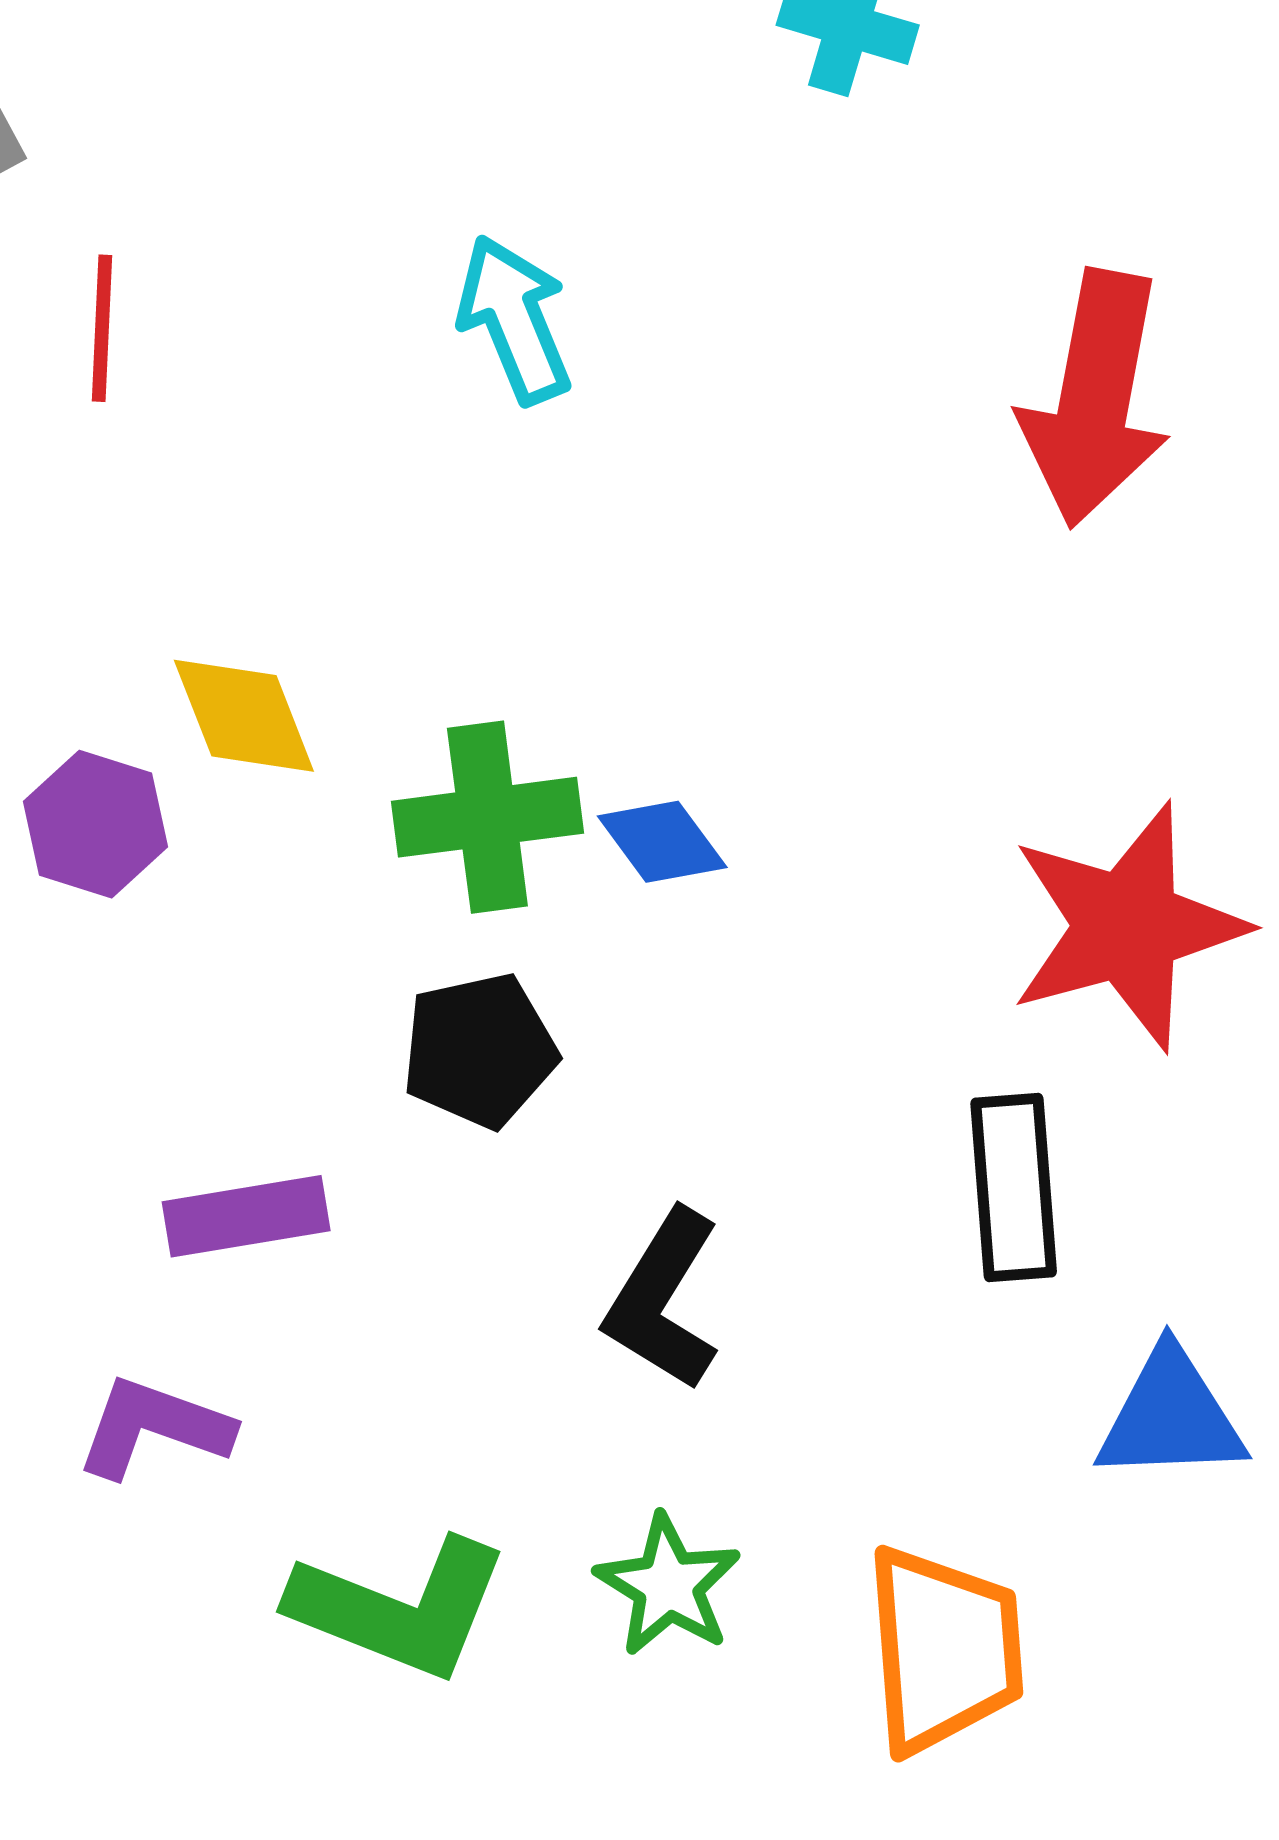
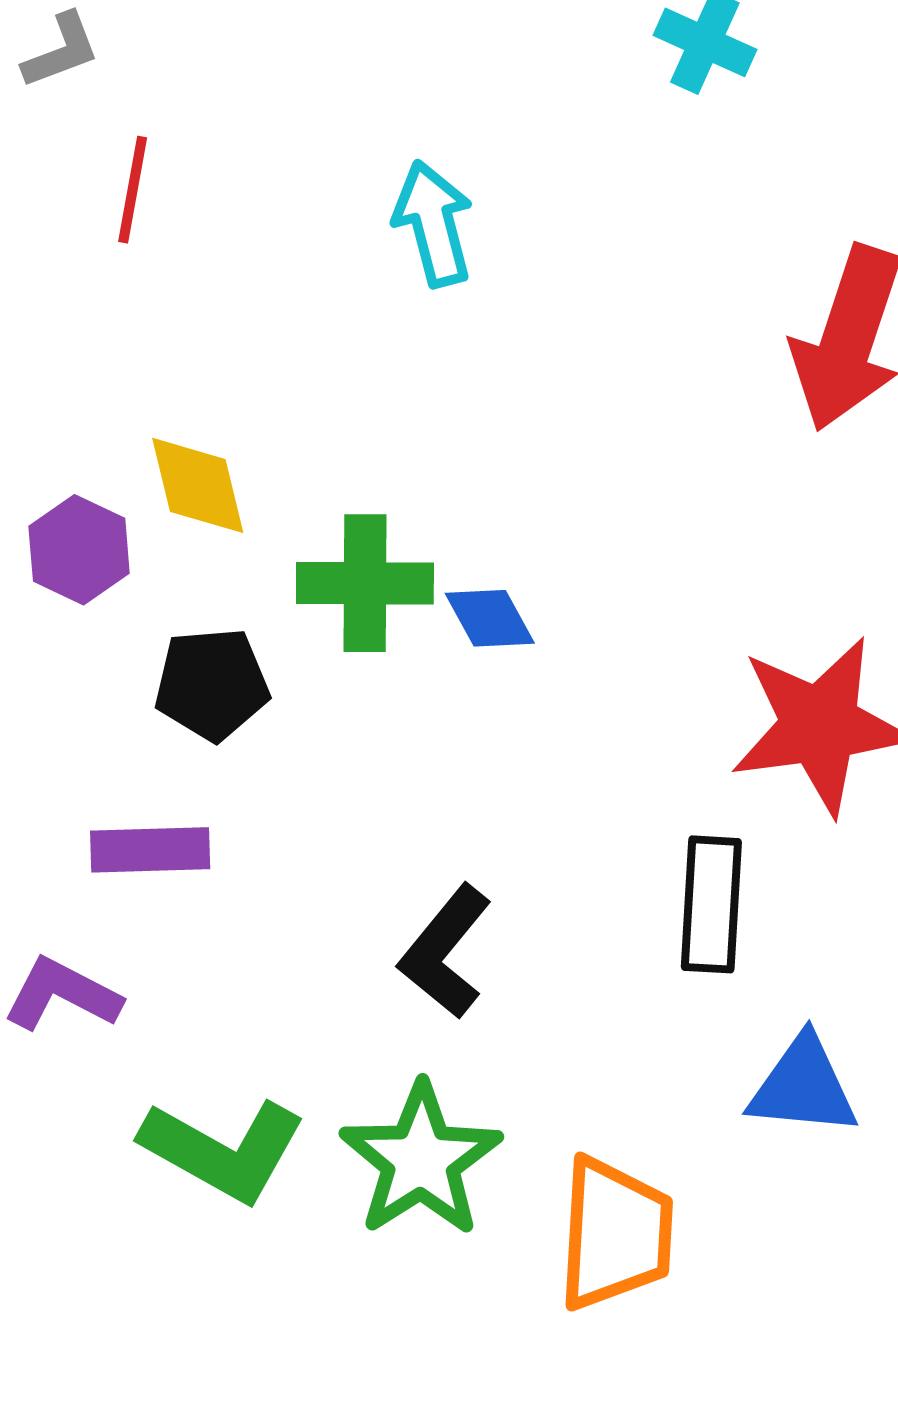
black pentagon: (479, 1050) -> (212, 684), moved
green star: (668, 1585) -> (421, 1160), size x1.5

